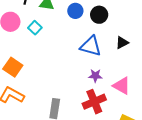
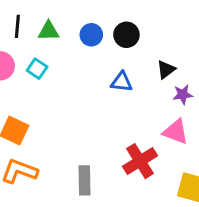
blue triangle: (91, 46) -> (122, 82), size x0.7
purple star: (95, 76) -> (183, 94), moved

